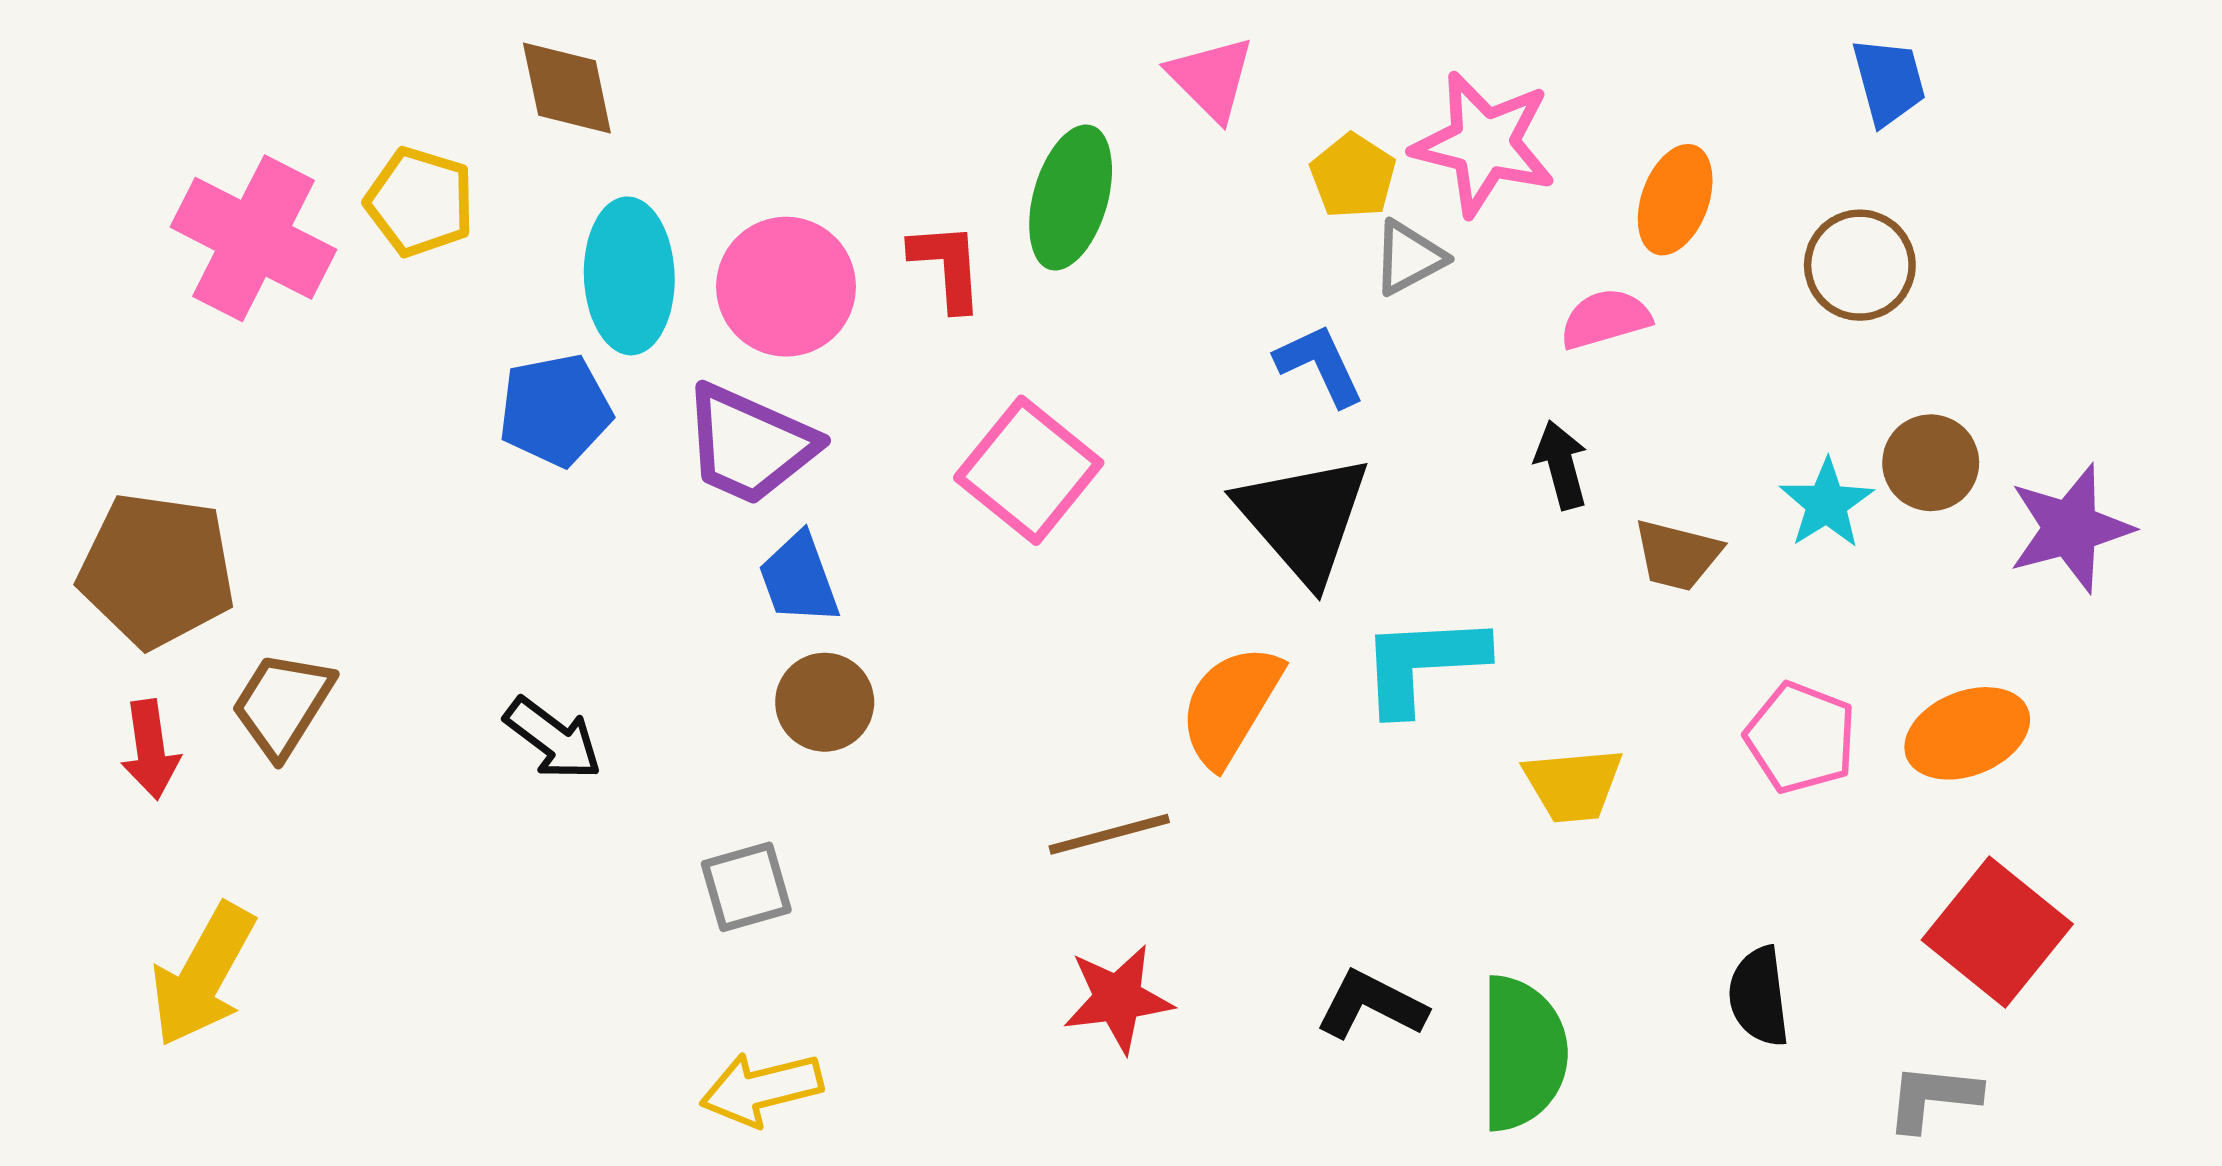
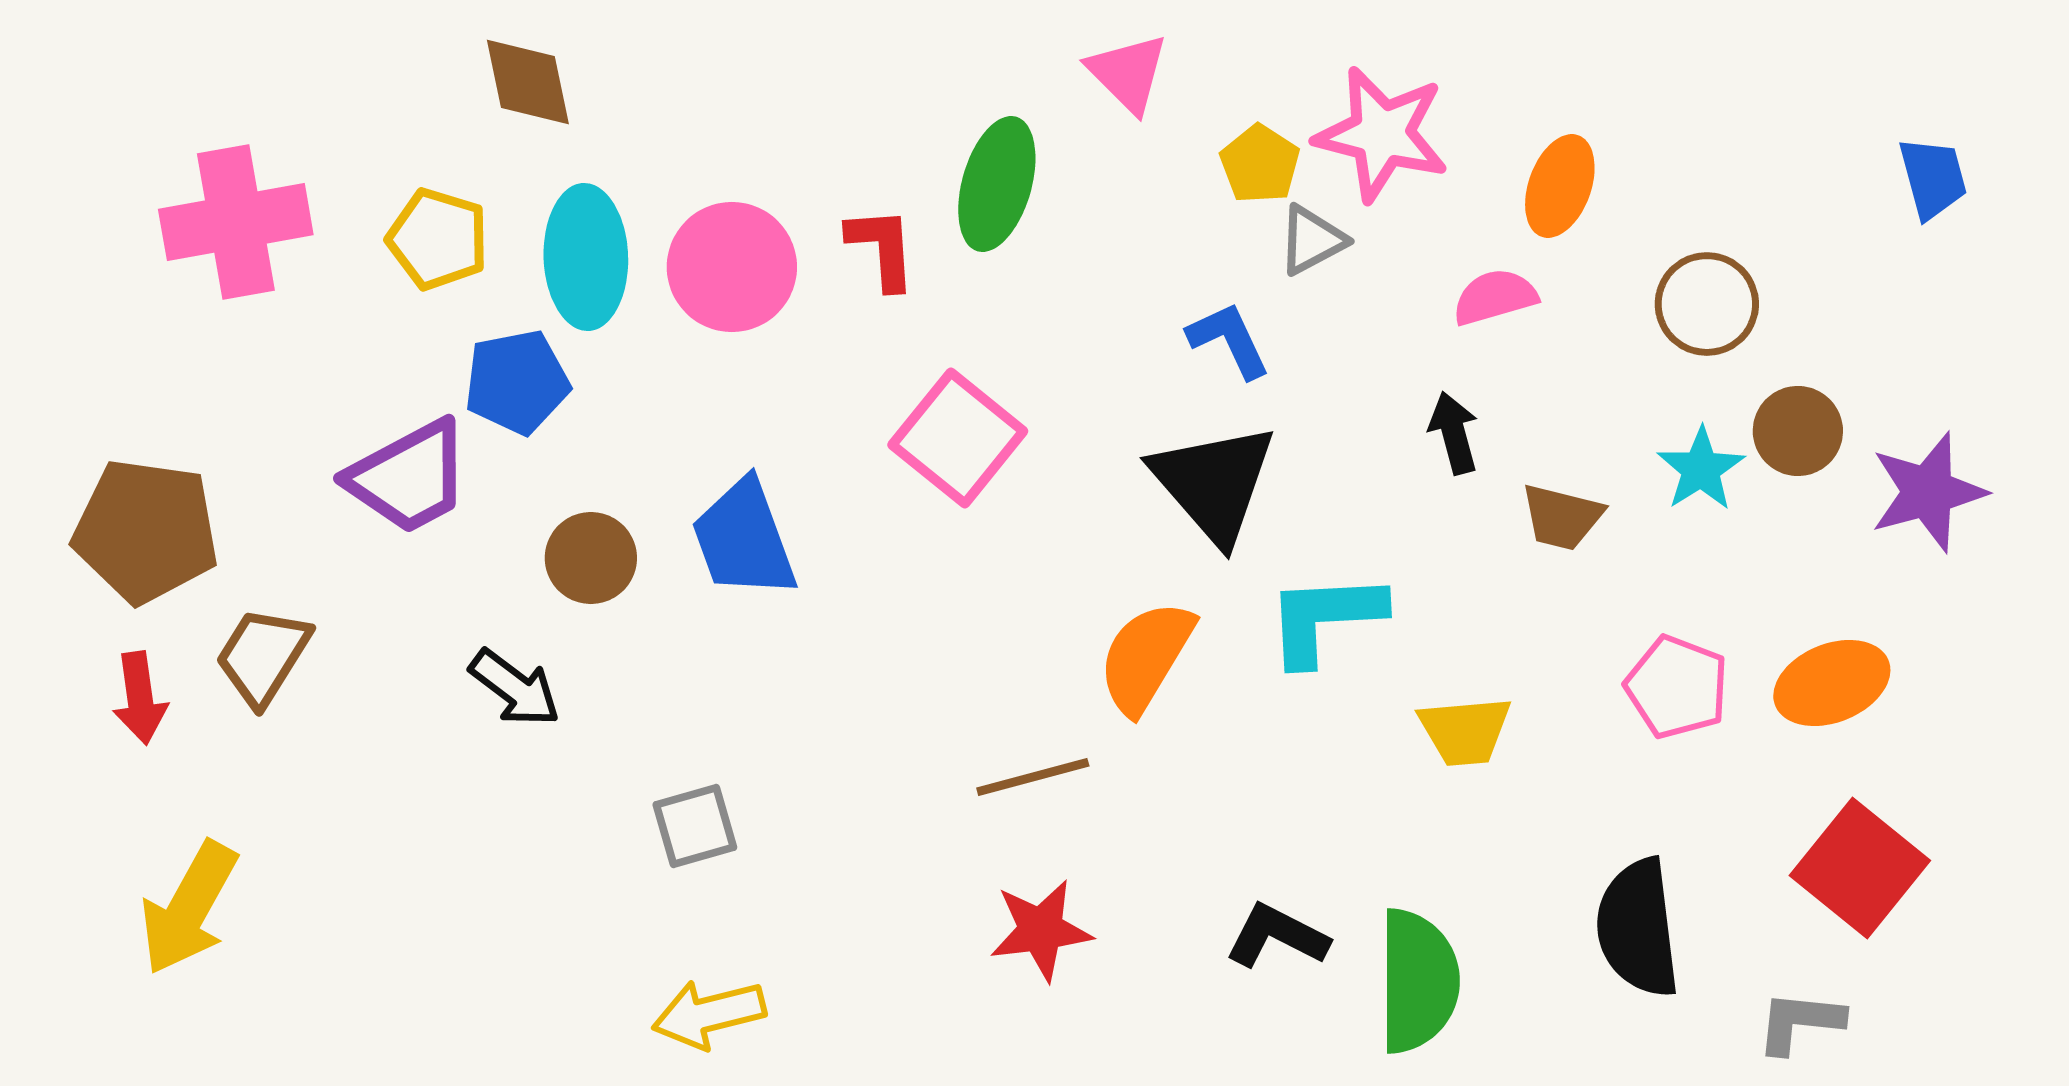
blue trapezoid: (1889, 82) -> (1933, 178), moved
yellow pentagon: (420, 202) -> (438, 239), moved
pink cross: (253, 238) -> (236, 222), turned -37
brown circle: (1860, 265) -> (1707, 304), moved
purple trapezoid: (750, 444) -> (409, 477), moved, turned -52
blue trapezoid: (799, 579) -> (744, 539), size x1.4
brown circle: (825, 702) -> (591, 558), moved
black semicircle: (1759, 996) -> (1638, 928), size x1.5

